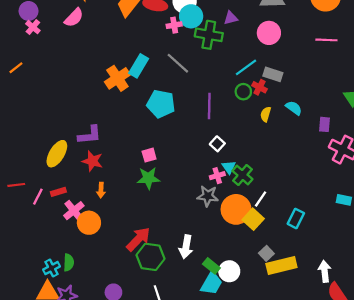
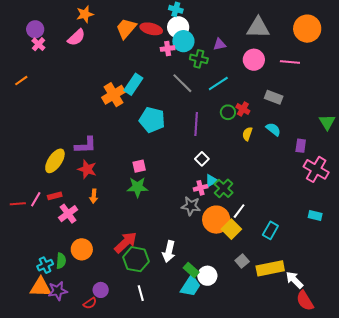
green cross: (209, 35) -> (199, 59), size x0.7
pink line: (326, 40) -> (290, 62), moved
gray line: (178, 63) -> (182, 83), moved
cyan line: (246, 67) -> (218, 83), moved
gray rectangle: (273, 74) -> (274, 97), moved
cyan triangle: (229, 167) -> (211, 181), turned 32
red line: (16, 185) -> (18, 204), moved
orange circle: (89, 223) -> (82, 249), moved
yellow rectangle: (281, 265) -> (270, 268), moved
white arrow: (325, 271) -> (294, 280), turned -42

